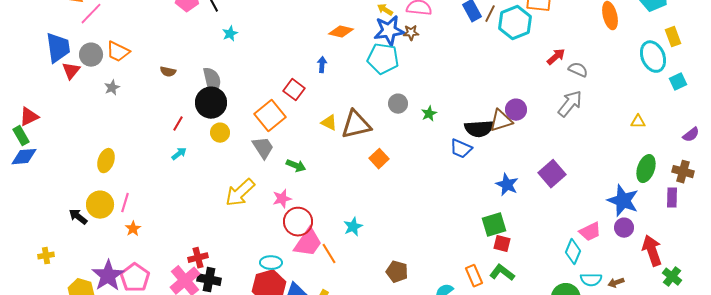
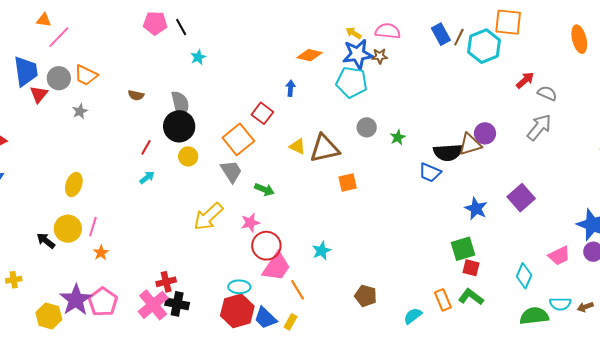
orange square: (379, 159) -> (348, 183), turned 30
cyan diamond: (573, 252) -> (524, 276), moved
orange line: (329, 254) -> (297, 290), moved

